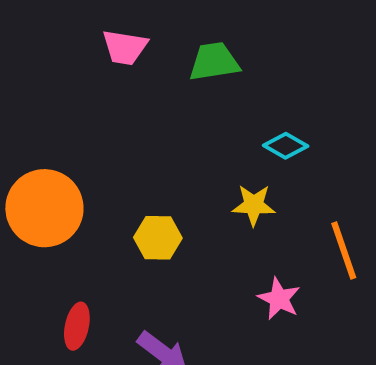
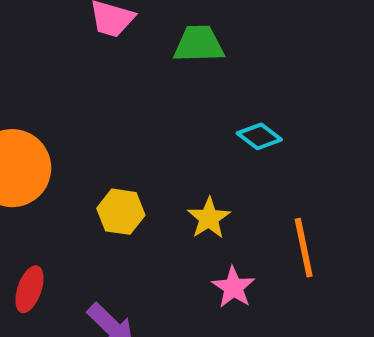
yellow star: (254, 205) -> (209, 218), moved, turned 30

